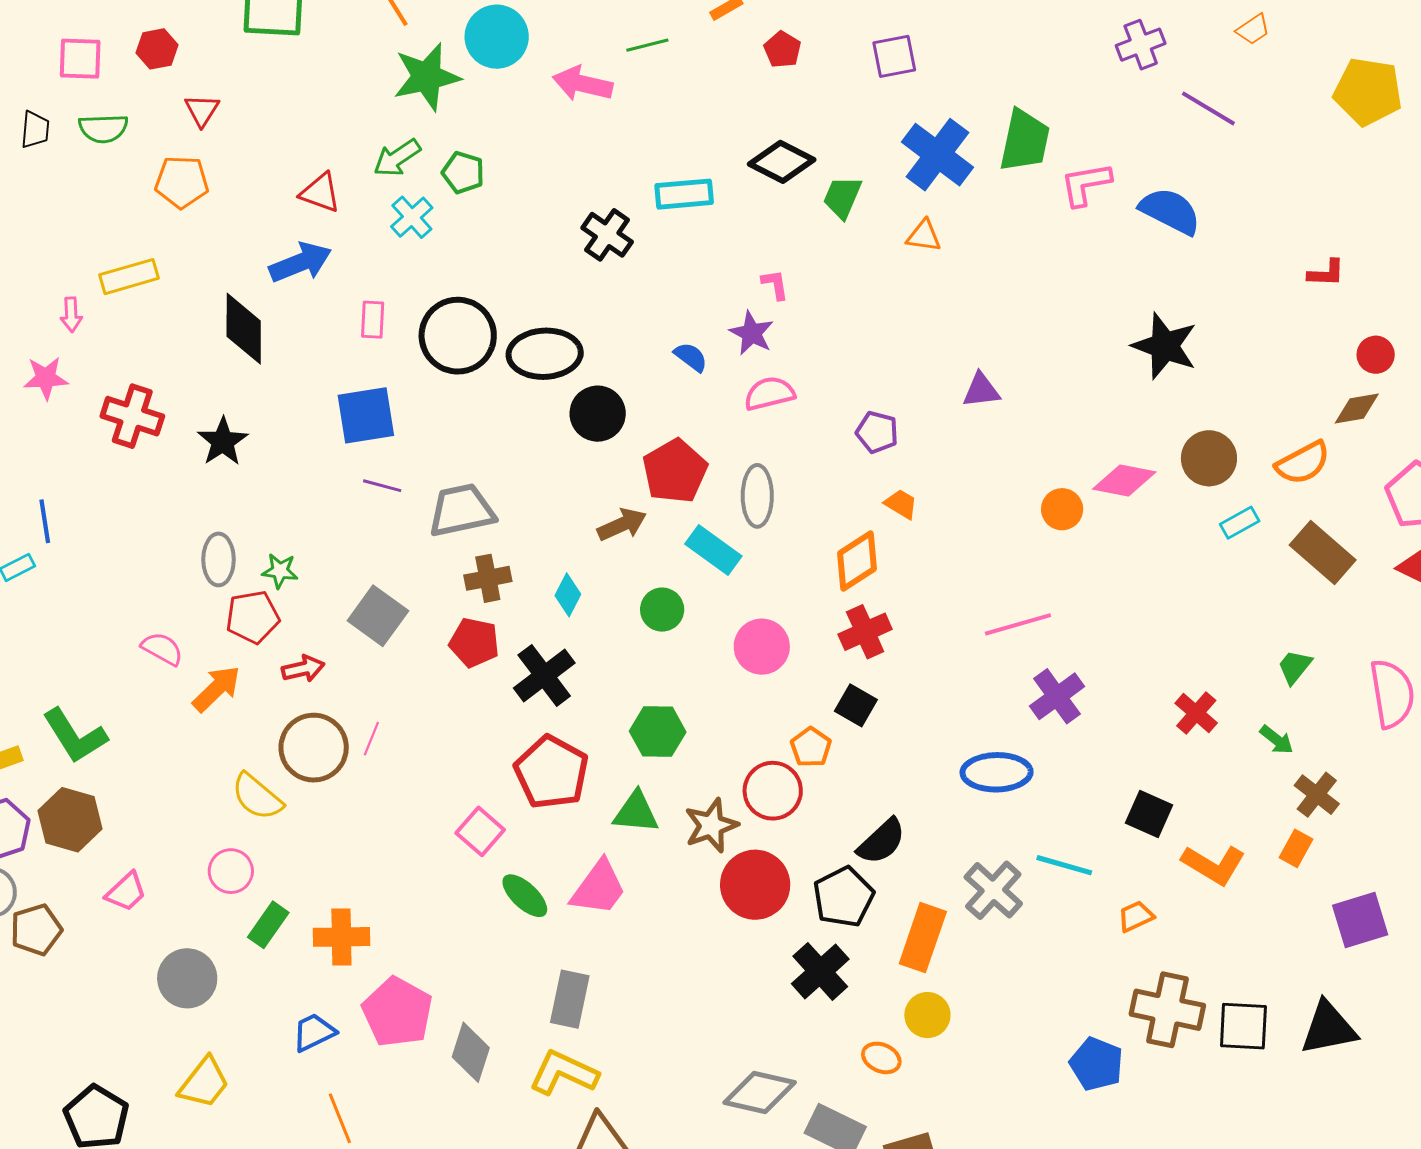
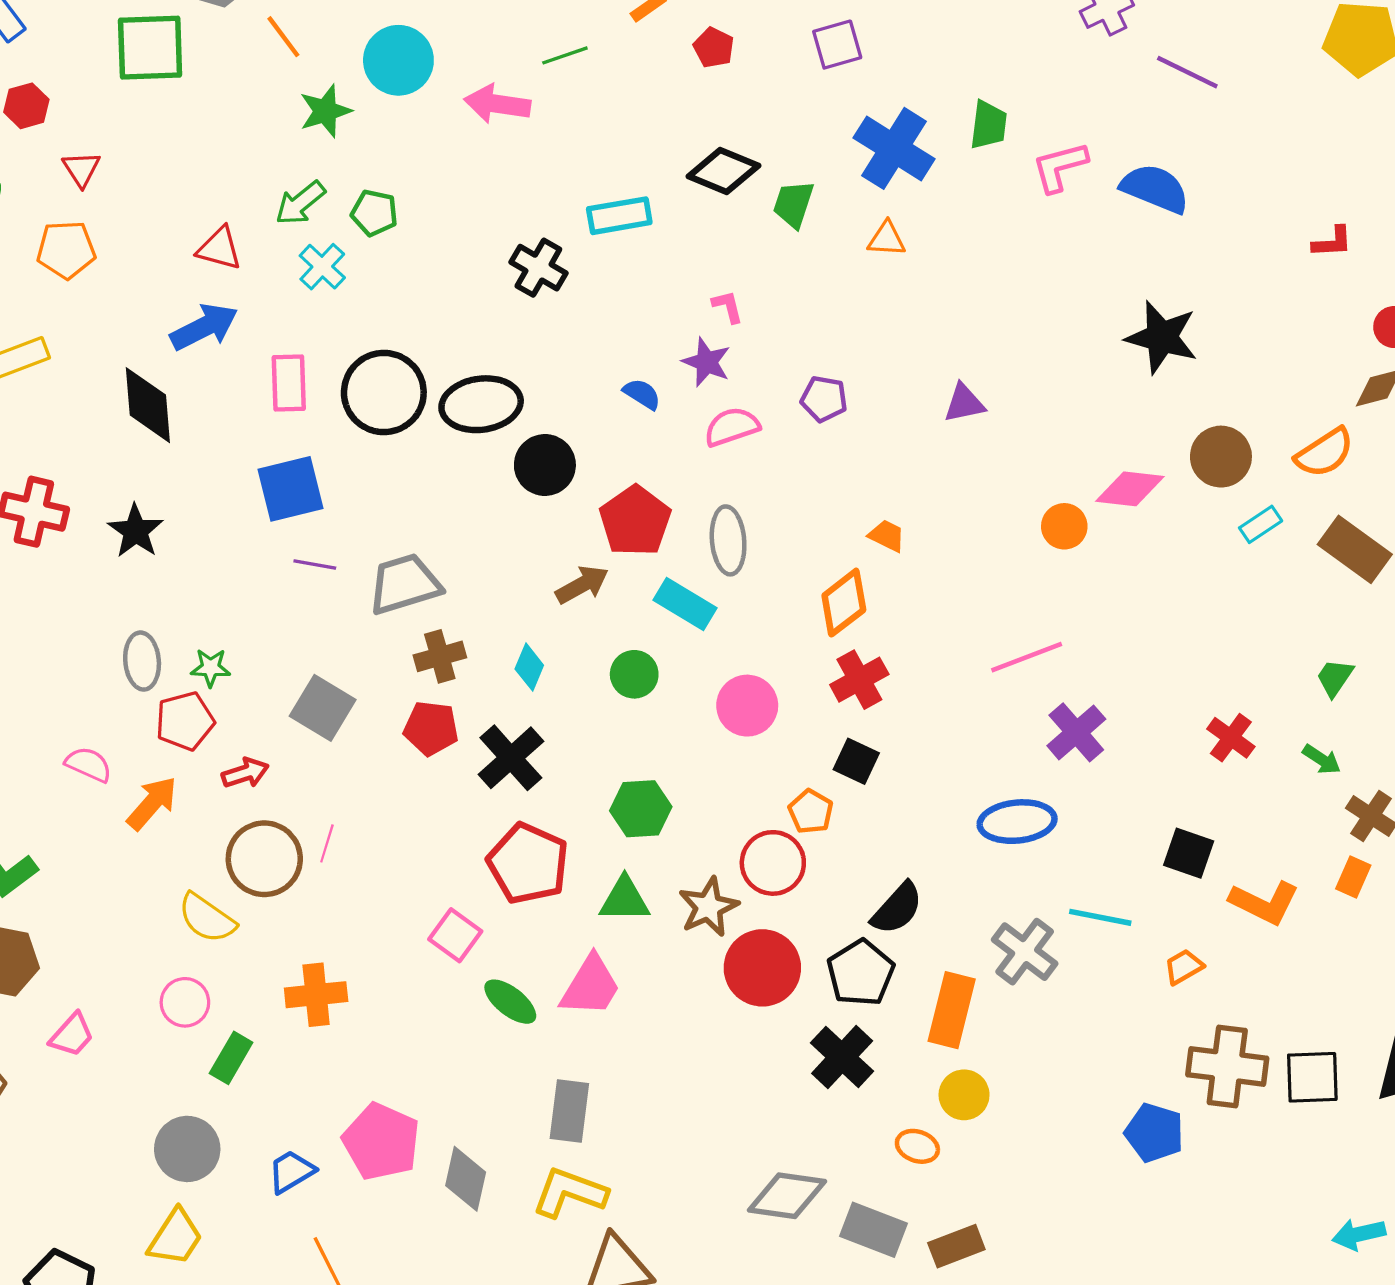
green star: (427, 77) -> (325, 111), size x0.7
green trapezoid: (1025, 141) -> (988, 125), size x0.7
pink rectangle: (373, 320) -> (289, 383), size x1.4
purple pentagon: (877, 432) -> (824, 399), moved
orange cross: (341, 937) -> (316, 995), moved
gray circle: (187, 978) -> (187, 1149), moved

